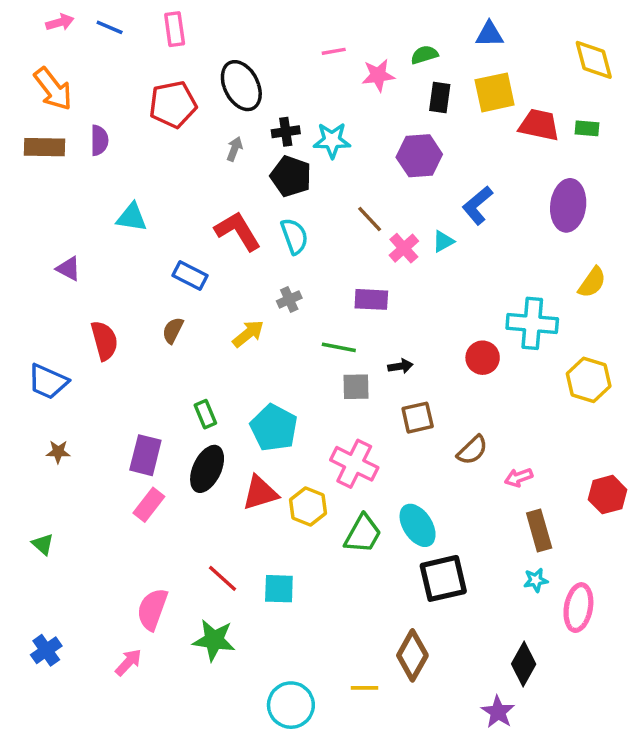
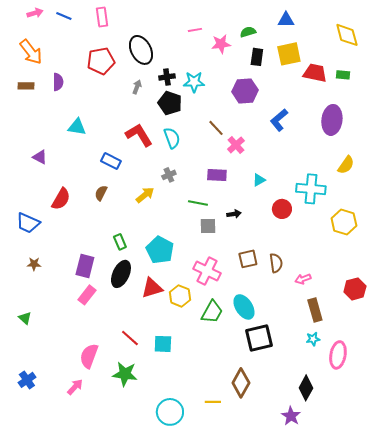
brown rectangle: (44, 147) -> (26, 86), size x0.7
cyan triangle: (443, 241) -> (259, 180), moved
red semicircle: (104, 341) -> (61, 199), turned 45
brown square: (418, 418) -> (248, 259), moved
brown semicircle: (472, 450) -> (276, 263), turned -54

